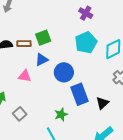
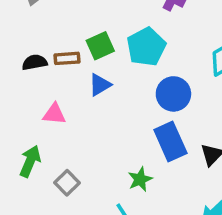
cyan pentagon: (86, 43) -> (146, 47), moved
blue circle: (64, 72) -> (173, 94), moved
pink triangle: (25, 76) -> (54, 114), moved

